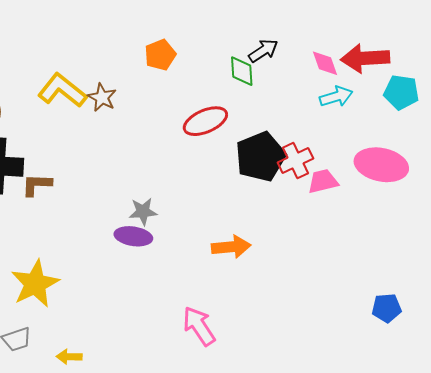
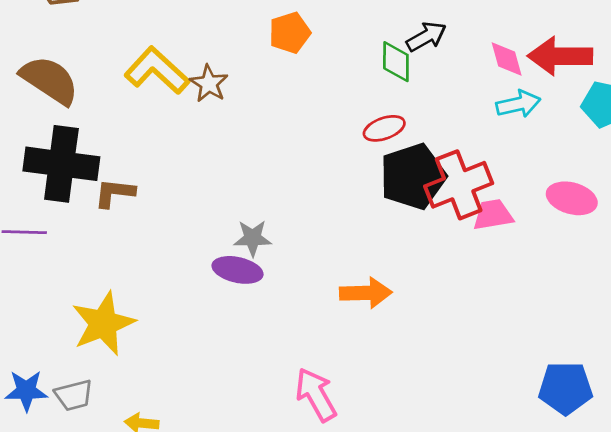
red ellipse: (205, 121) -> (384, 128), moved, size x0.7
red cross: (295, 161) -> (459, 185), size x1.4
pink ellipse: (381, 165) -> (572, 198), size x0.7
blue pentagon: (387, 308) -> (565, 388), size x1.4

